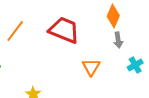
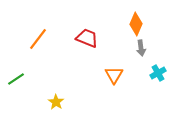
red trapezoid: (64, 30) -> (87, 38), size x0.7

